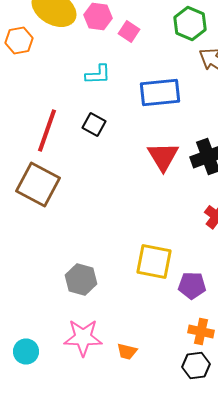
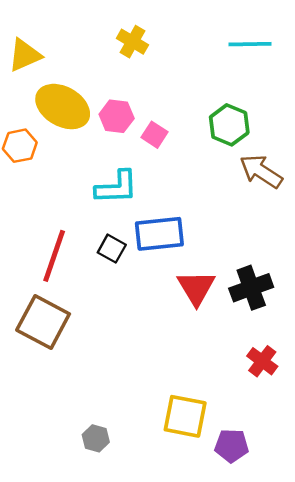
cyan L-shape: (98, 74) -> (117, 187), size x1.4
blue rectangle: (160, 92) -> (159, 234), moved
gray hexagon: (81, 280) -> (96, 438), size x0.7

